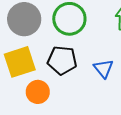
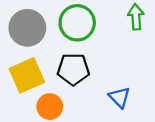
blue triangle: (103, 69) -> (119, 97), moved

